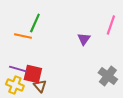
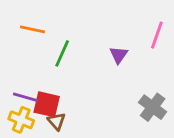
green line: (35, 23) -> (62, 53), moved
orange line: (23, 36) -> (32, 29), moved

